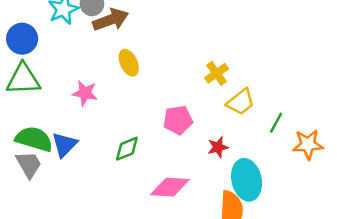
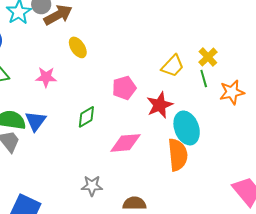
yellow cross: (217, 73) -> (208, 57), moved
green line: (276, 123) -> (204, 78), turned -36
red star: (218, 147) -> (160, 105), size x1.5

